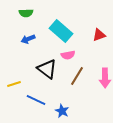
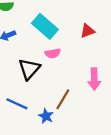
black triangle: (47, 69) -> (29, 69), turned 35
brown line: (77, 76) -> (63, 99), moved

